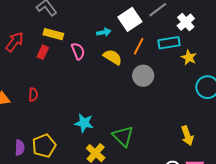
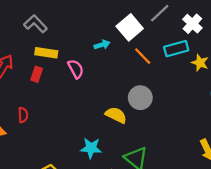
orange line: (139, 46) -> (143, 56), turned -66
yellow semicircle: (113, 57) -> (116, 115), moved
gray circle: (143, 76) -> (140, 98), moved
red semicircle: (33, 95) -> (23, 115), moved

